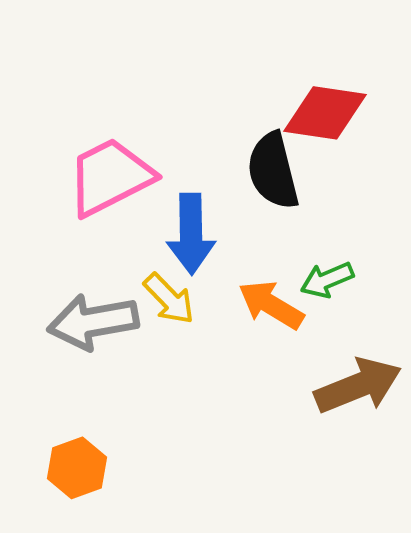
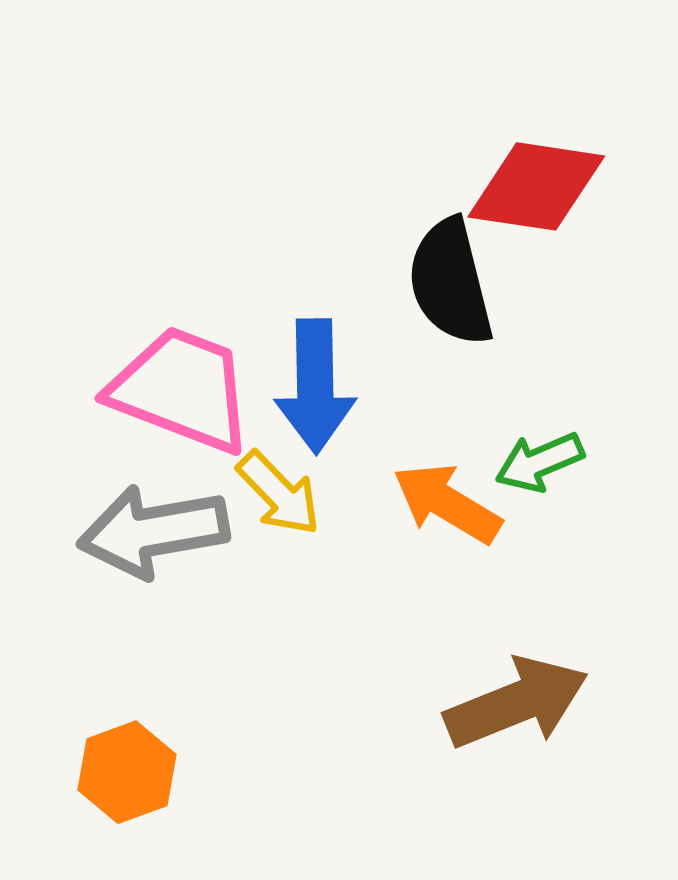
pink trapezoid: (110, 177) -> (181, 389), moved, turned 48
brown arrow: (358, 386) -> (516, 703), moved

